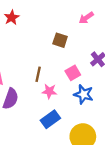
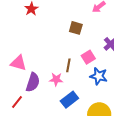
brown line: (38, 74) -> (68, 65), moved
pink star: (49, 91) -> (56, 79), moved

